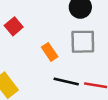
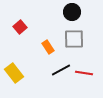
black line: (66, 81) -> (61, 70), turned -42

